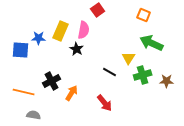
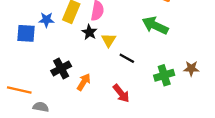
green arrow: (152, 43) -> (155, 25), moved
yellow triangle: (129, 58) -> (109, 40), moved
green cross: (143, 75) -> (164, 75), moved
orange line: (24, 92) -> (19, 90), moved

